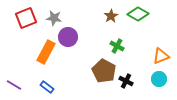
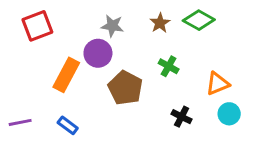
gray star: (54, 18) -> (112, 26), moved
orange triangle: (161, 56) -> (218, 84), moved
brown pentagon: (104, 71) -> (125, 88), moved
purple line: (14, 85) -> (20, 122), turned -42

